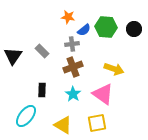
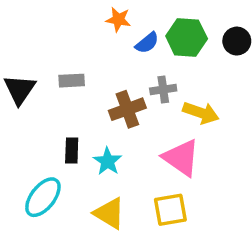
gray cross: (72, 44) -> (163, 89), moved
gray rectangle: (42, 51) -> (72, 81), turned -48
cyan star: (73, 94) -> (108, 161), moved

